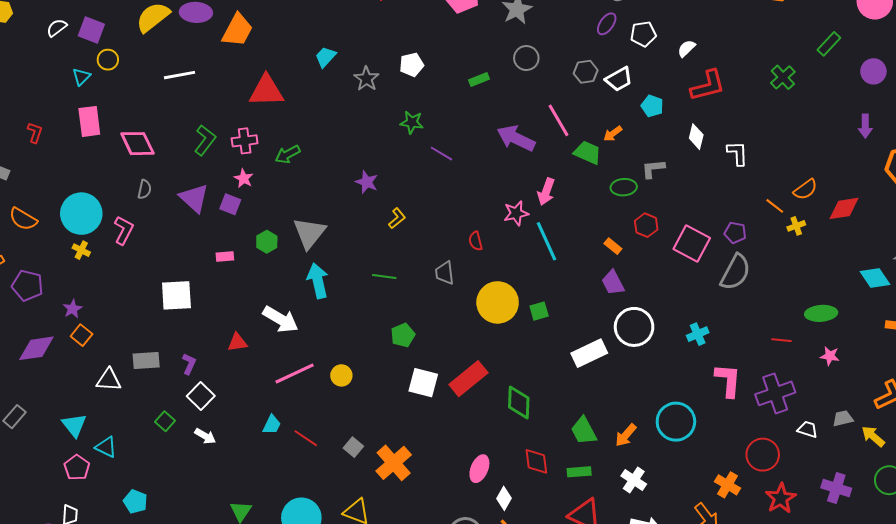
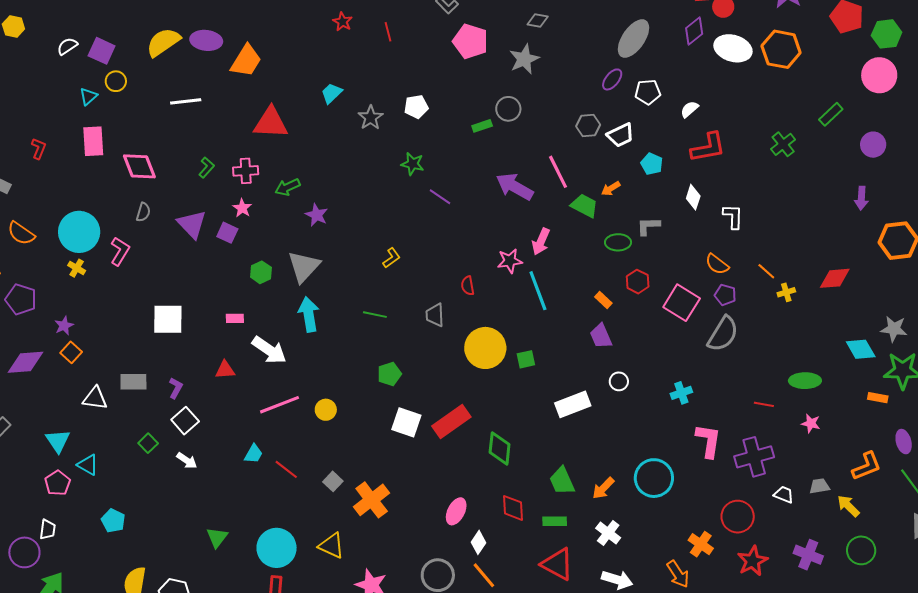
gray circle: (526, 58) -> (508, 109), moved
green L-shape: (205, 140) -> (207, 167), size x0.7
purple star: (367, 182) -> (317, 215), moved
orange semicircle: (805, 189) -> (717, 264), moved, turned 70
pink rectangle: (225, 257) -> (235, 318), moved
white circle: (634, 327) -> (619, 381), size x0.5

